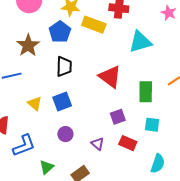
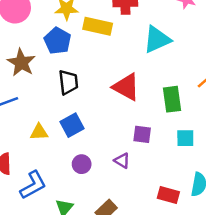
yellow triangle: (35, 103) -> (39, 132), turned -35
purple square: (118, 117) -> (142, 134), turned 35
red rectangle: (128, 143) -> (168, 195), moved
purple triangle: (98, 144) -> (122, 161), moved

